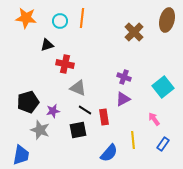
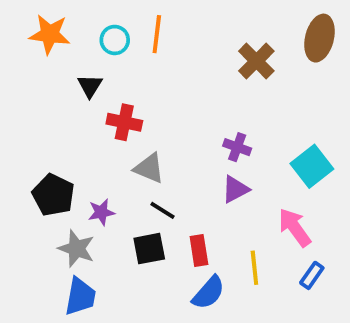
black triangle: (47, 45) -> (90, 86), turned -40
black pentagon: (28, 102) -> (53, 195), turned -30
red rectangle: (104, 117) -> (199, 251), moved
pink arrow: (154, 119) -> (295, 228), size x1.5
blue trapezoid: (21, 155) -> (80, 296), moved

